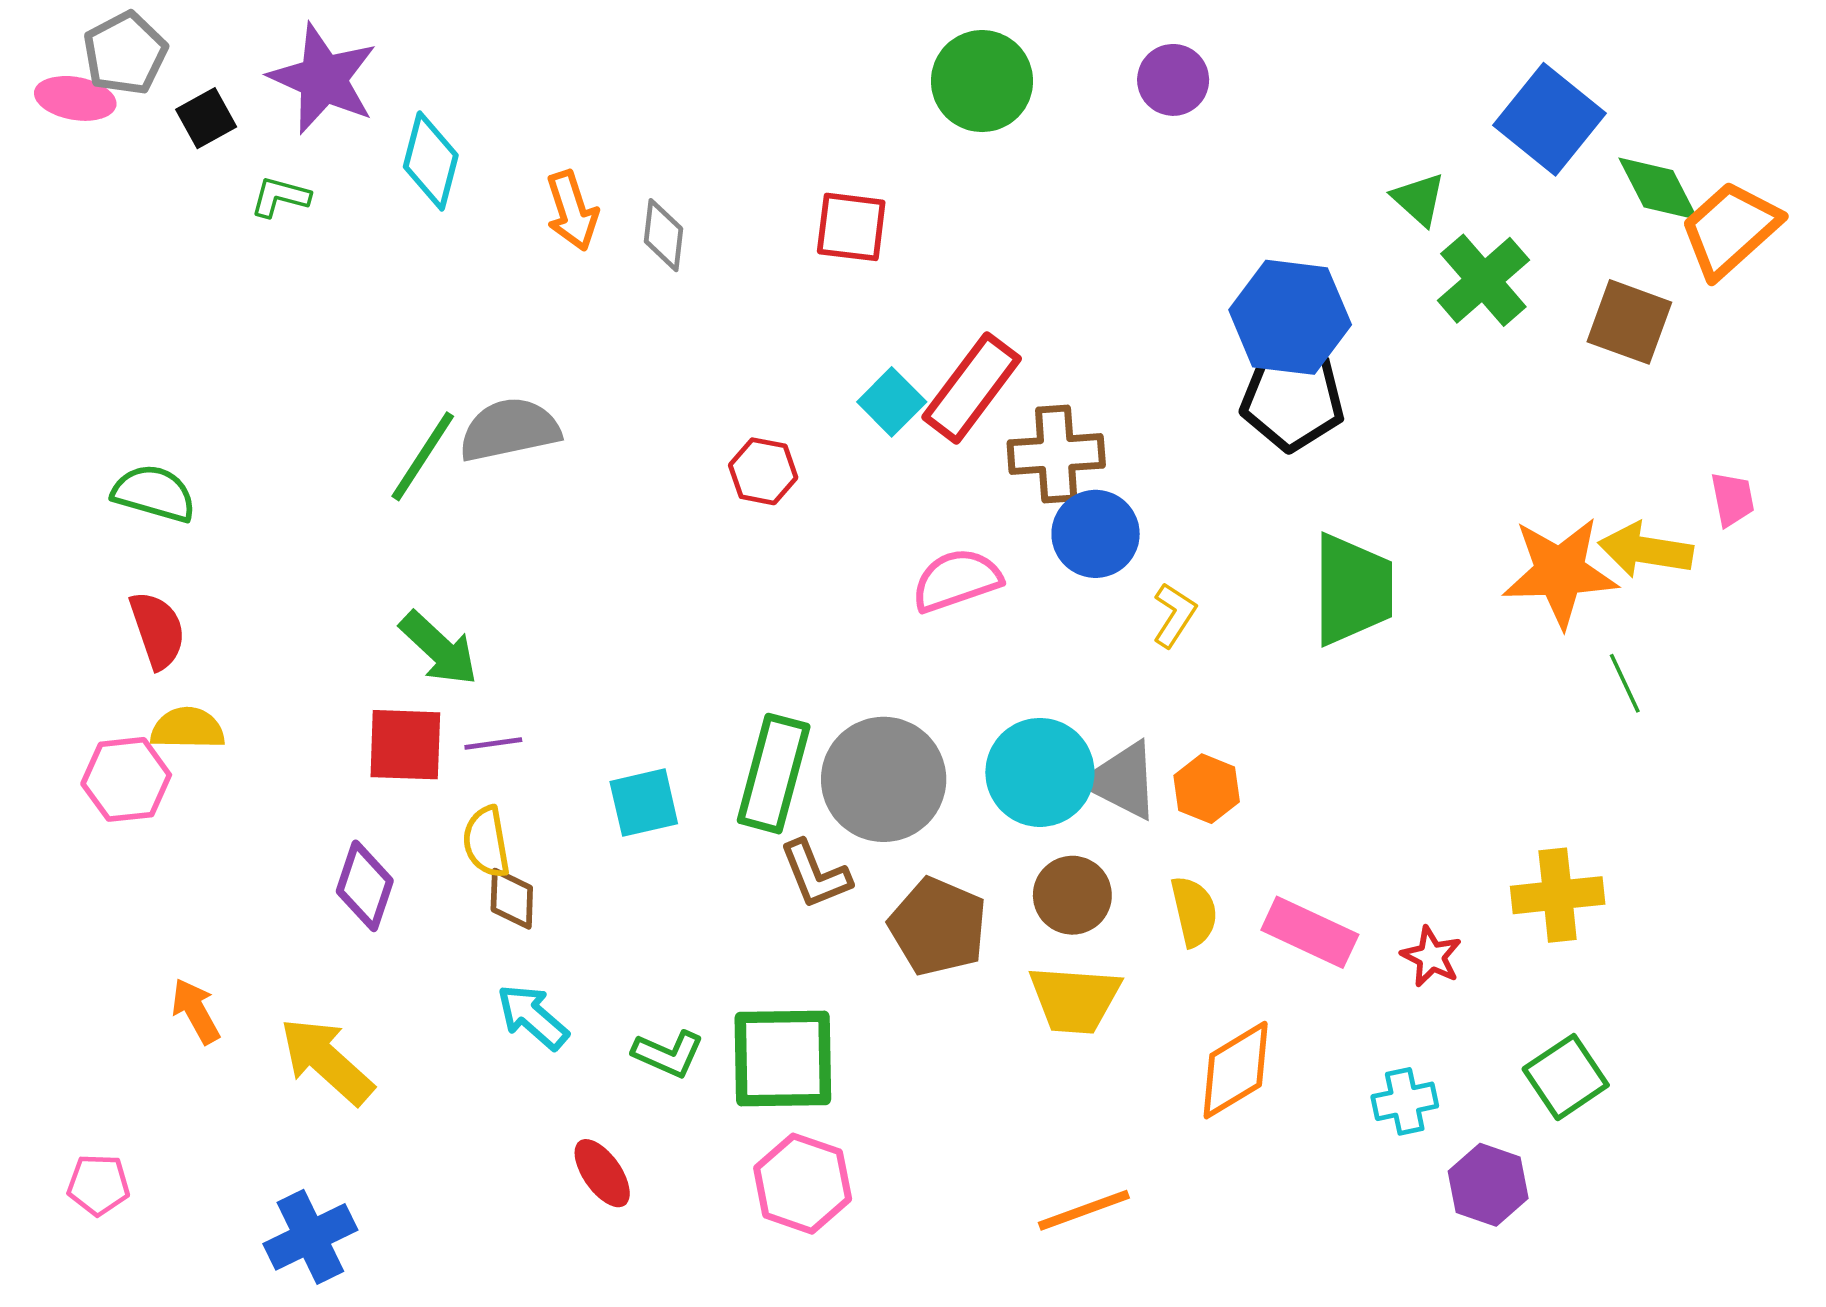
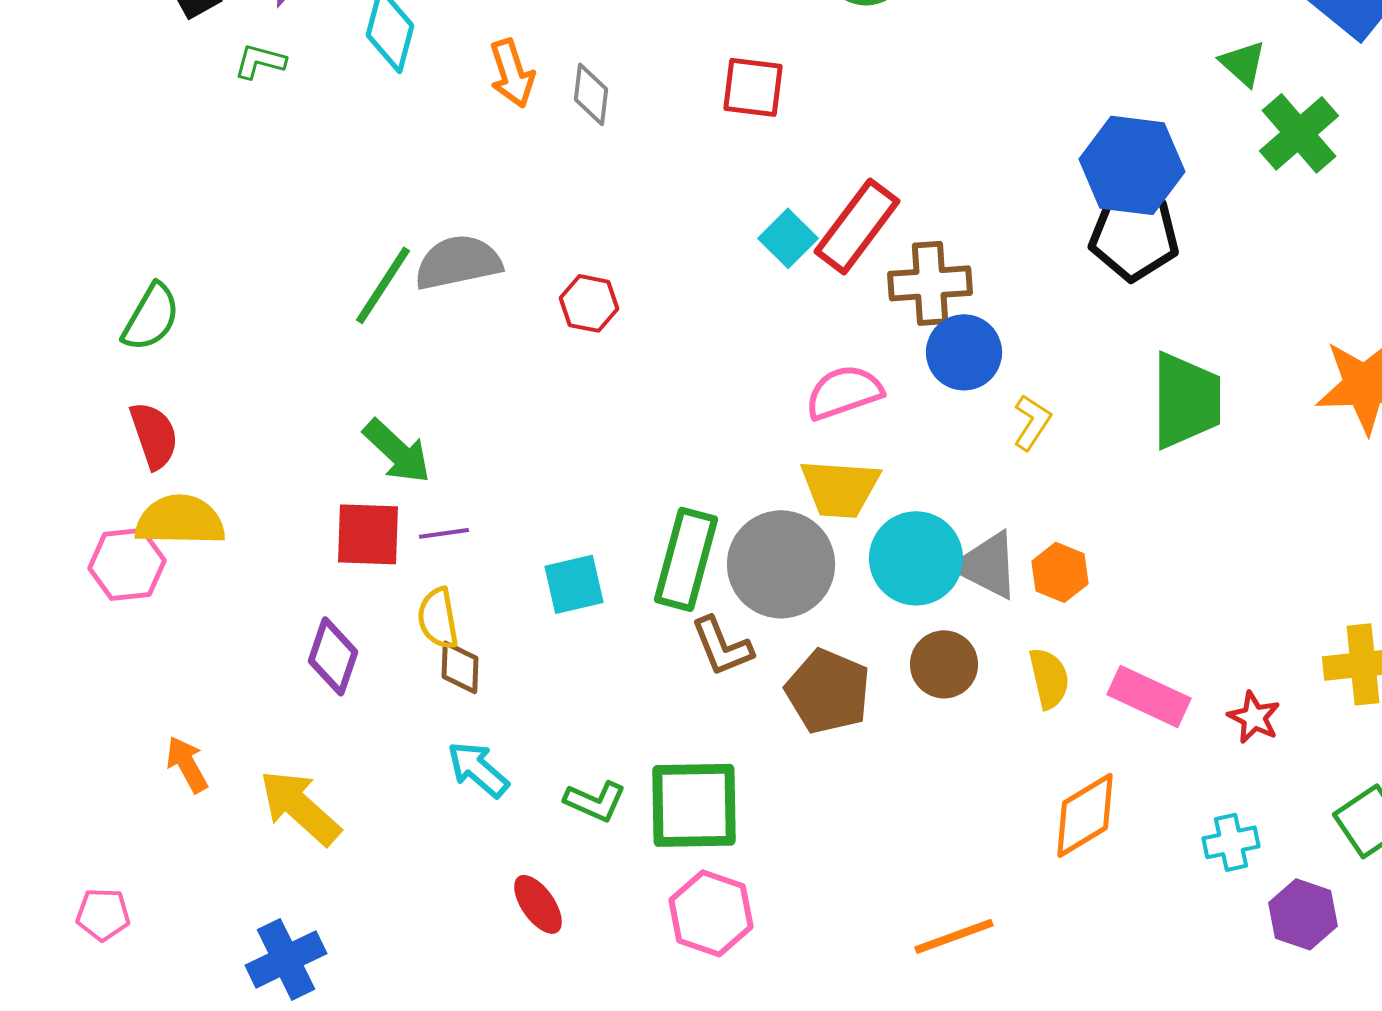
red hexagon: (763, 471) -> (589, 303), moved
green semicircle: (154, 493) -> (151, 317), turned 104
yellow semicircle: (188, 728) -> (180, 520), size x1.4
yellow trapezoid: (1075, 999) -> (840, 488), moved

